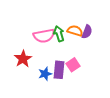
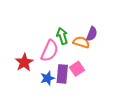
orange semicircle: (75, 31) -> (81, 42), moved
pink semicircle: (44, 36) -> (50, 51), moved, turned -55

